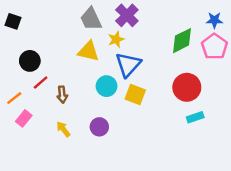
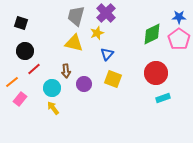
gray trapezoid: (91, 19) -> (76, 16), turned 40
black square: (13, 21) -> (21, 23), moved
blue triangle: (128, 65) -> (107, 54), size x0.6
cyan circle: (107, 86) -> (52, 88), moved
brown arrow: (62, 94) -> (66, 71), moved
purple circle: (99, 127) -> (84, 84), moved

